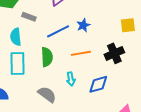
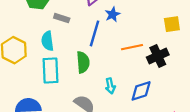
blue star: (83, 25) -> (113, 14), moved
blue line: (58, 31) -> (94, 33), turned -45
orange line: (81, 53) -> (132, 47), moved

